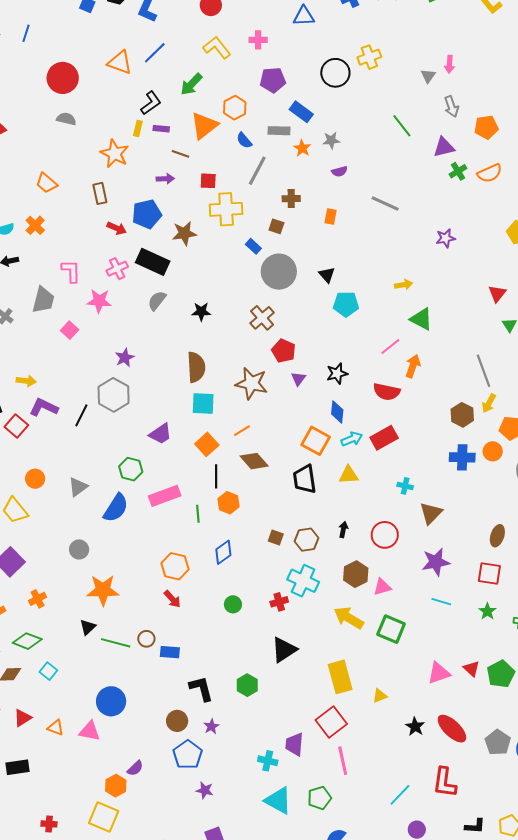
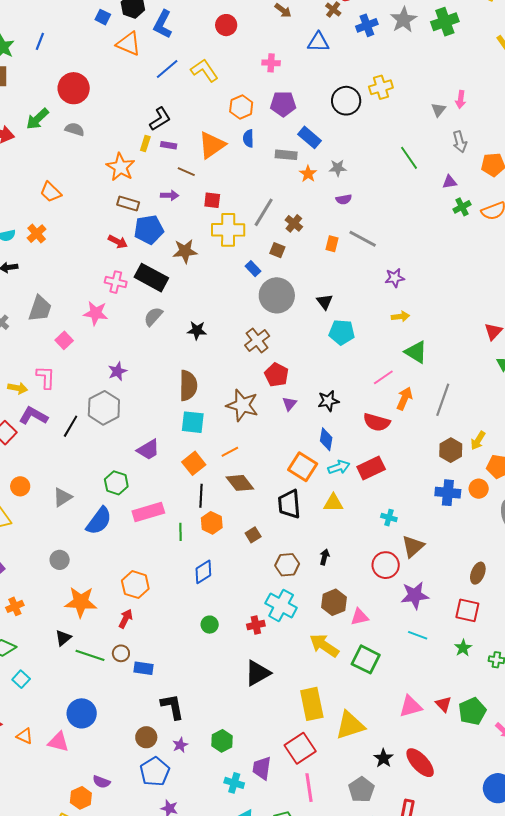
yellow L-shape: (217, 48) -> (204, 70), moved
orange triangle: (120, 62) -> (129, 44), moved
green arrow: (191, 84) -> (37, 119), moved
orange hexagon: (235, 108) -> (241, 107), moved
blue semicircle: (244, 140) -> (248, 138), moved, turned 36
purple triangle: (444, 147) -> (450, 182), size x0.7
gray line: (257, 171) -> (264, 212), moved
brown rectangle: (100, 193) -> (128, 203), moved, turned -65
brown cross: (291, 199) -> (294, 223), turned 36
gray line: (385, 203) -> (363, 239), moved
purple star: (446, 238) -> (395, 278), moved
pink cross: (117, 269) -> (116, 282), turned 35
pink L-shape: (71, 271) -> (46, 377), moved
gray line: (484, 371) -> (443, 400), moved, turned 36
red circle: (385, 535) -> (386, 565), moved
brown square: (276, 538) -> (253, 535), moved, turned 35
orange hexagon: (175, 566) -> (135, 585), moved
red arrow: (172, 599) -> (126, 619), moved, turned -114
green hexagon: (247, 685) -> (222, 741), moved
yellow triangle: (380, 696) -> (350, 725), size x2.0
gray pentagon: (498, 742) -> (361, 790), moved
purple semicircle: (135, 768) -> (101, 782), turned 60

